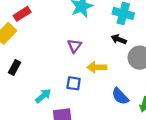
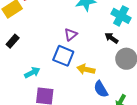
yellow arrow: (97, 67) -> (86, 69), moved
blue square: (74, 83) -> (63, 56), moved, size x1.5

